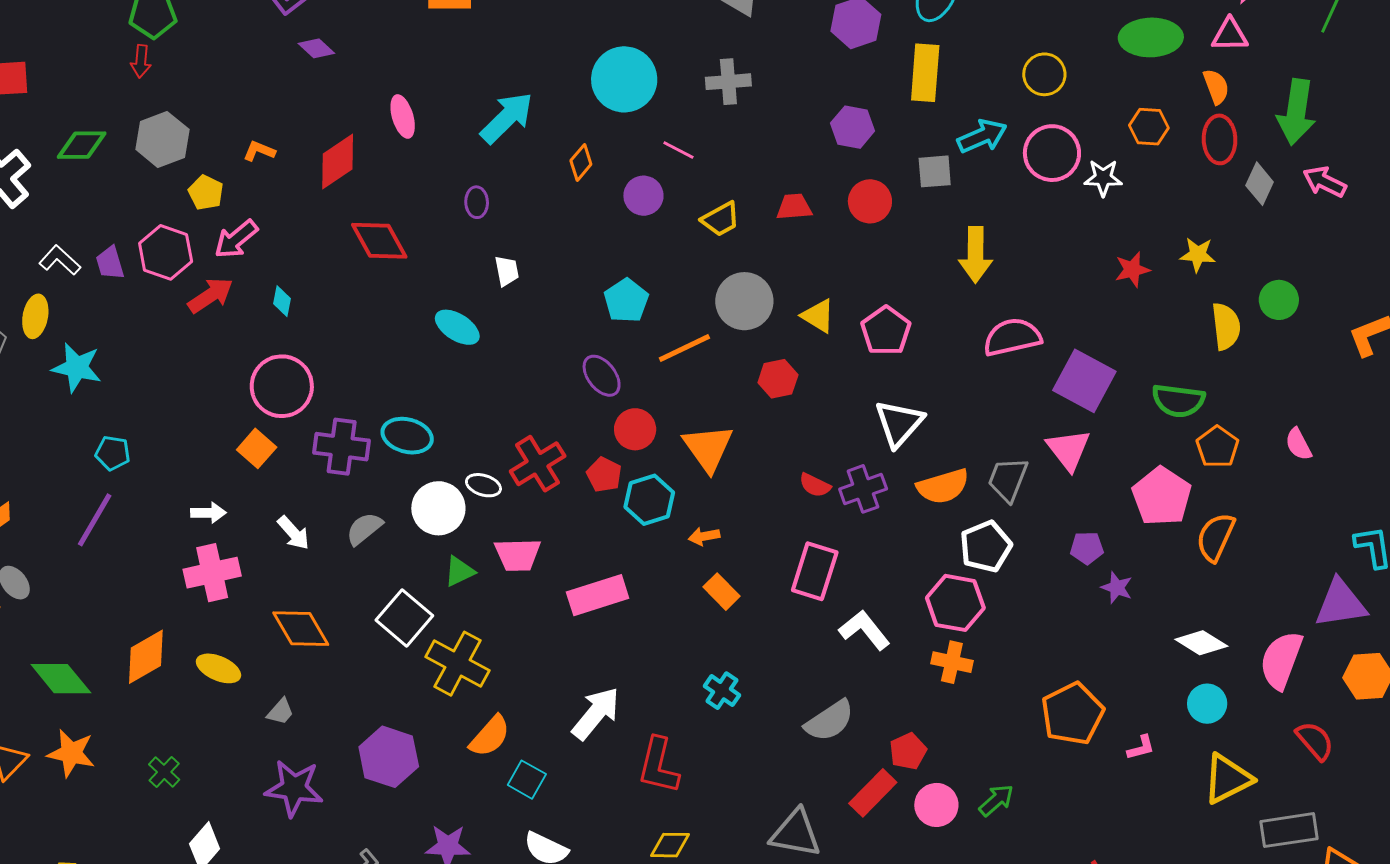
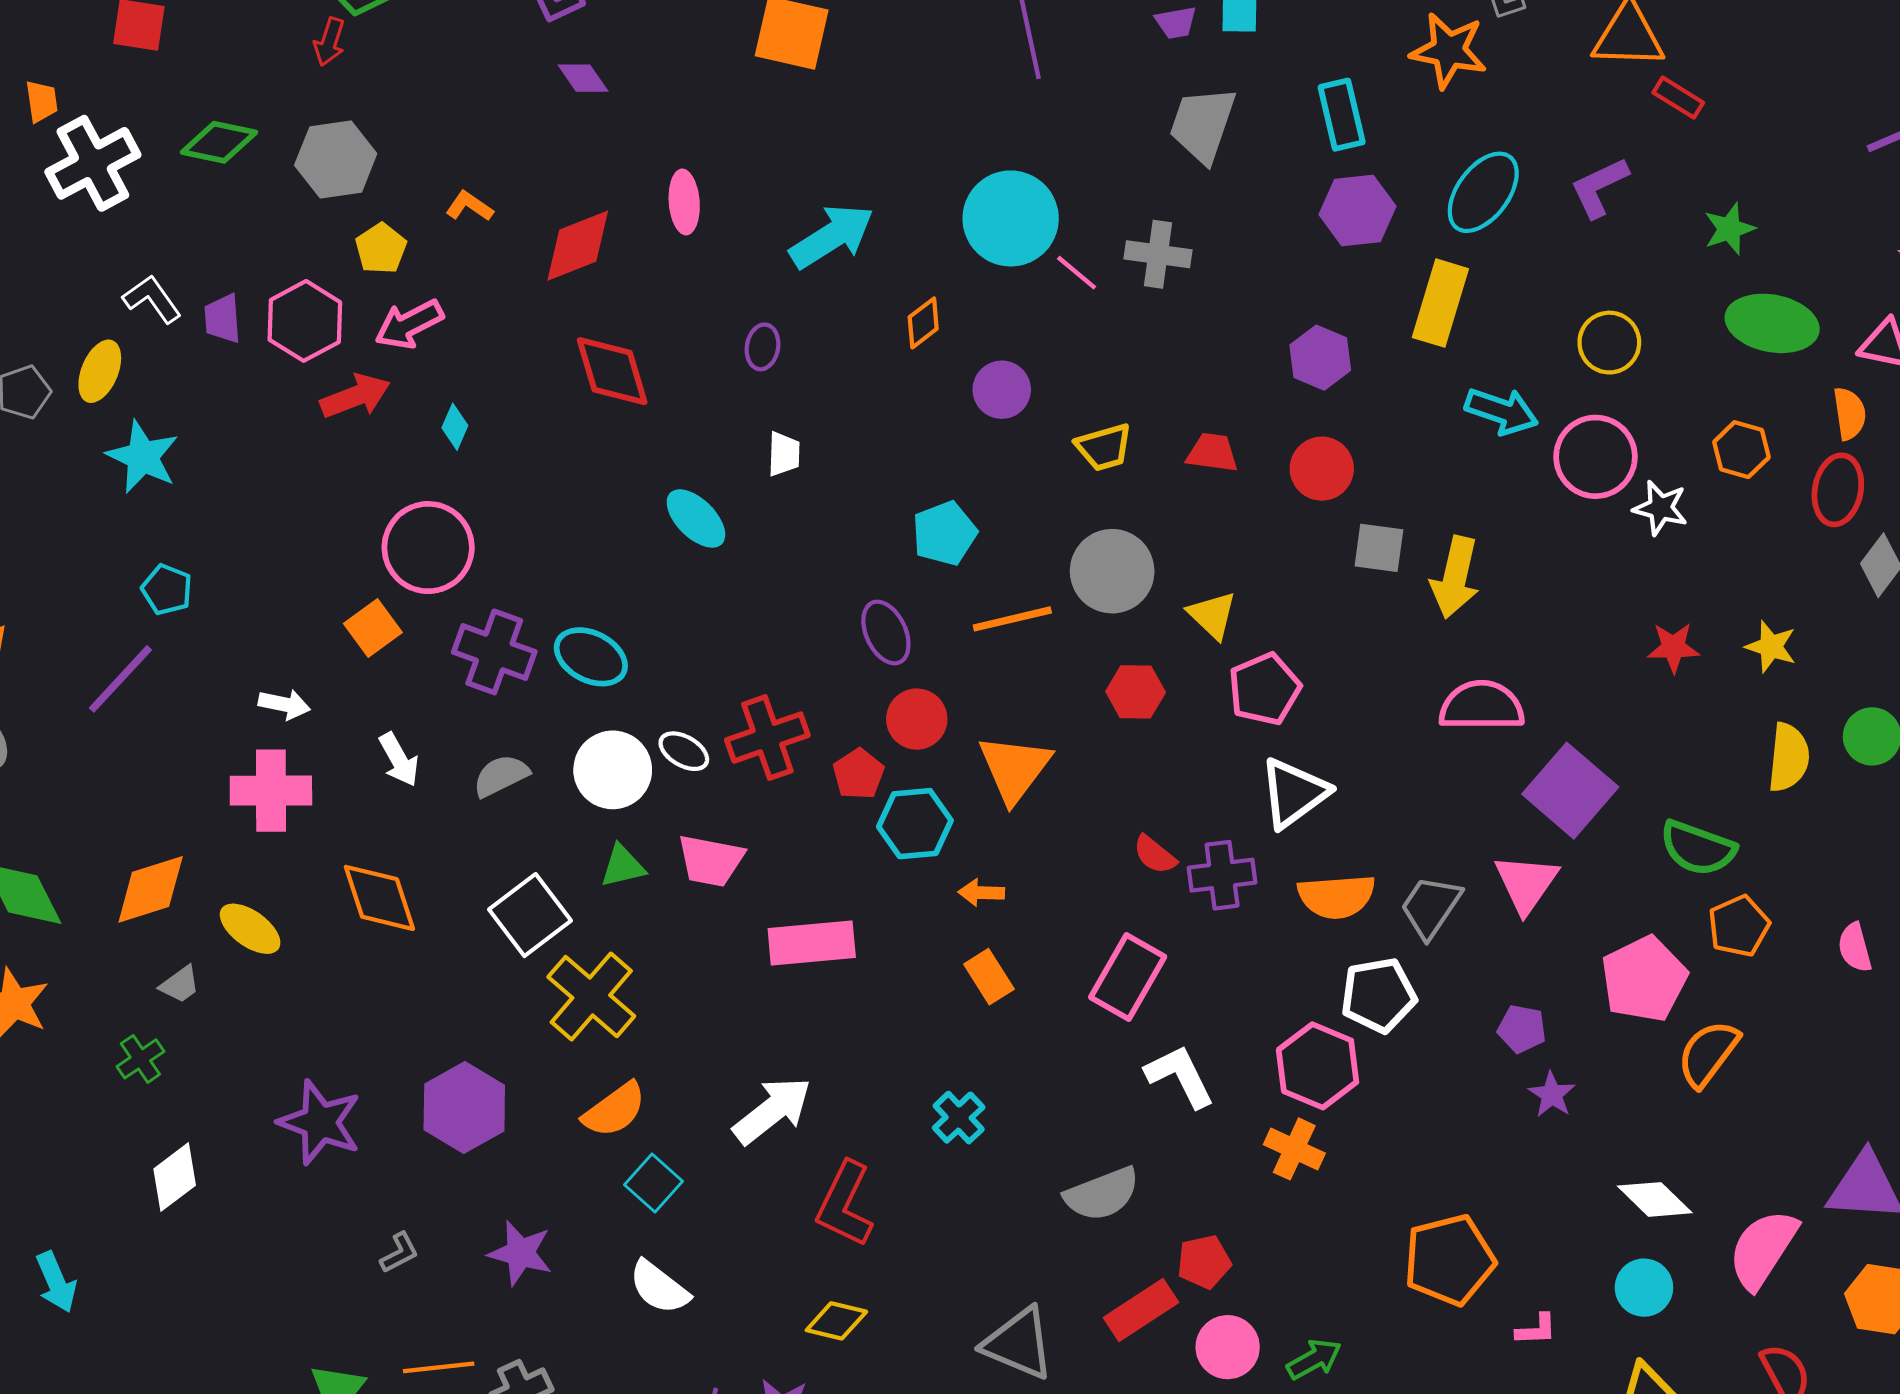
cyan arrow: (982, 136) -> (1502, 411), turned 30
pink line: (678, 150) -> (1077, 273), moved
gray square: (935, 171) -> (1379, 548), moved
pink pentagon: (886, 331) -> (1265, 689), moved
gray trapezoid: (281, 712) -> (180, 985), moved

